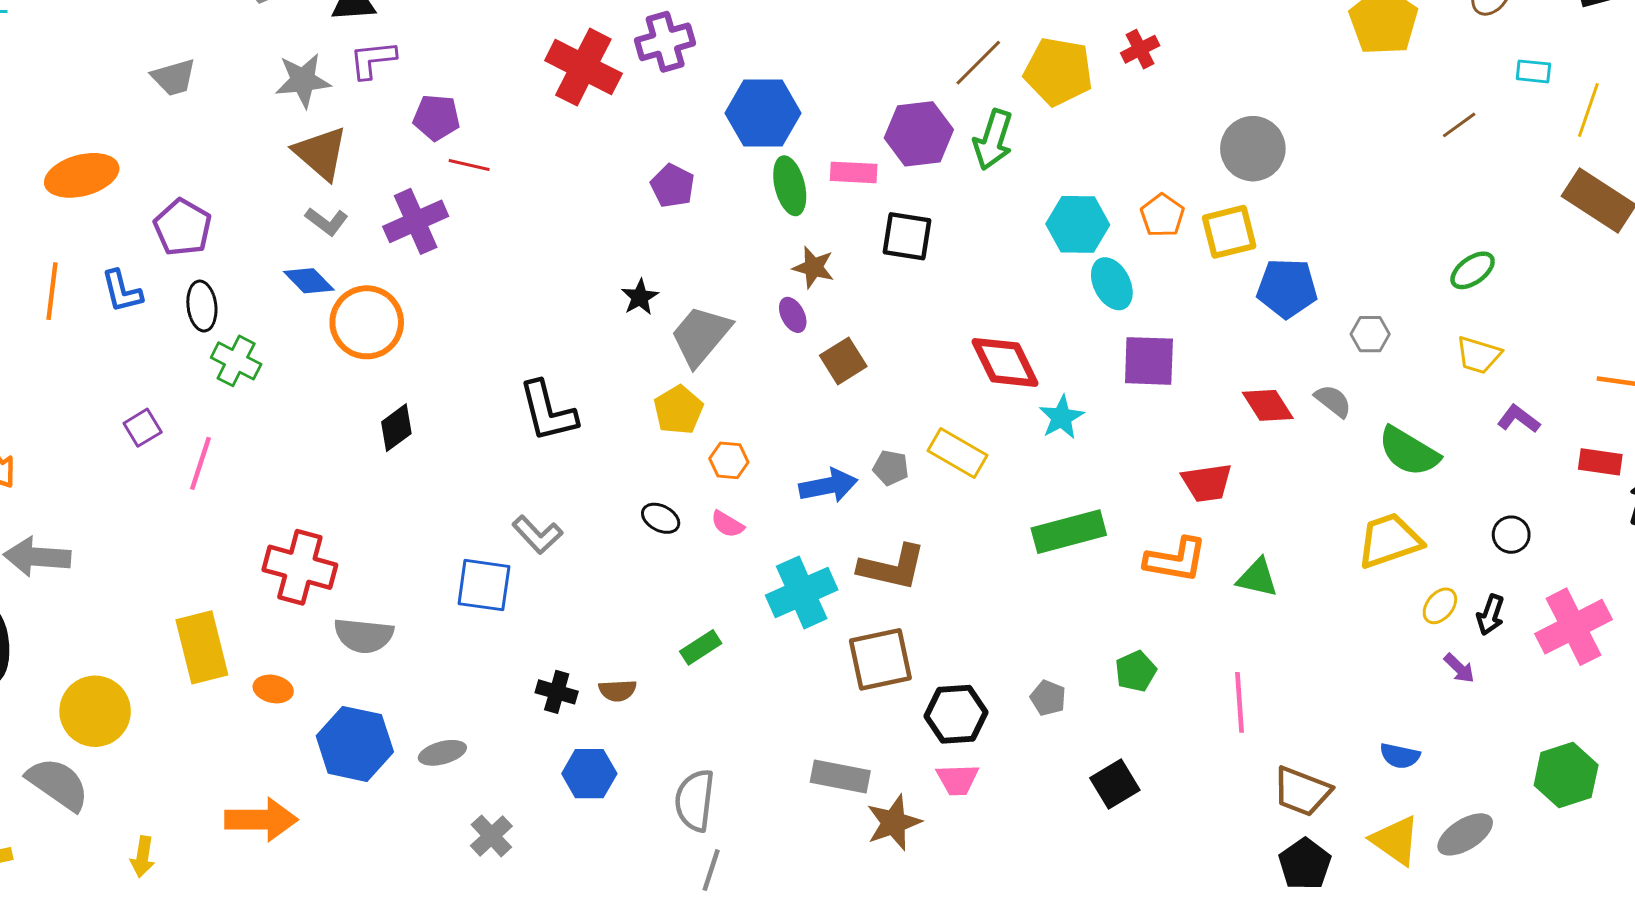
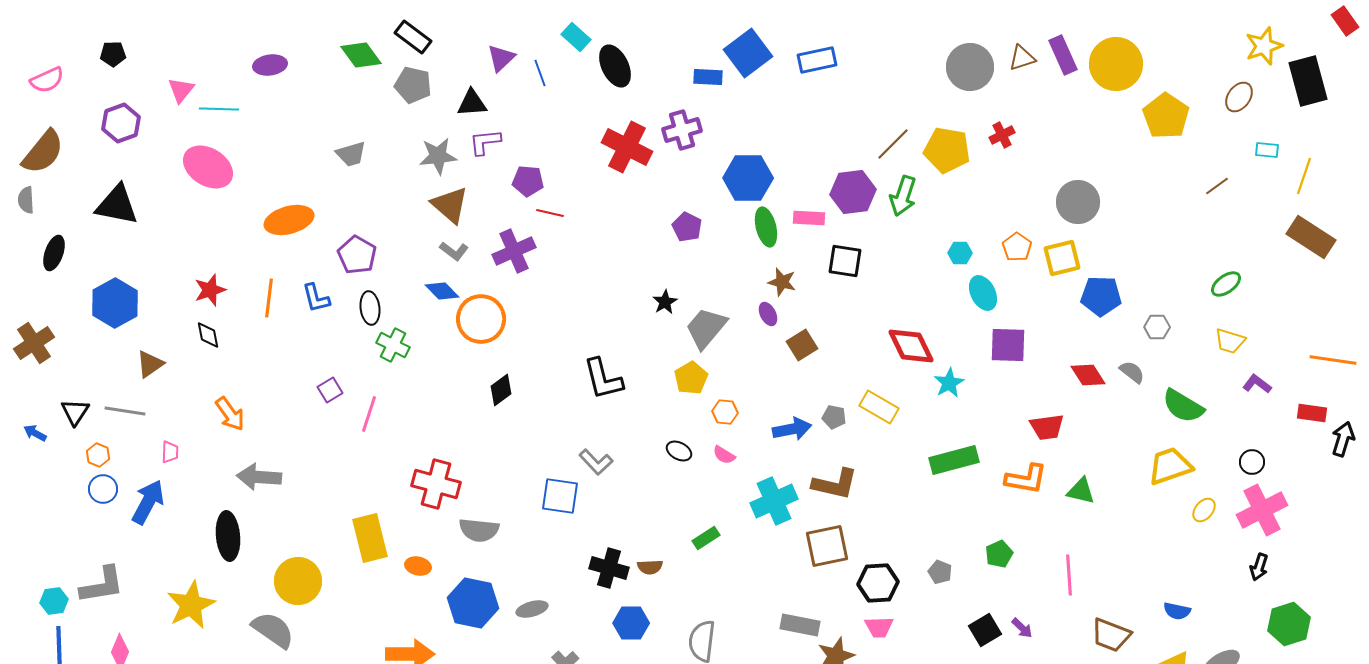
cyan hexagon: (1078, 224) -> (960, 253), size x0.6
black arrow: (1490, 615) -> (1259, 567), moved
pink cross: (1574, 627) -> (1262, 510), moved
purple arrow: (1459, 668) -> (1022, 628), moved
black cross: (557, 692) -> (609, 568), size x1.4

